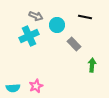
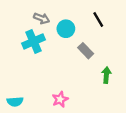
black line: (85, 17) -> (98, 19), turned 48
pink star: (36, 86) -> (60, 99), moved

